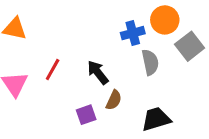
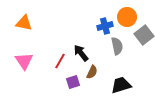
red line: (53, 70) -> (60, 61), moved

